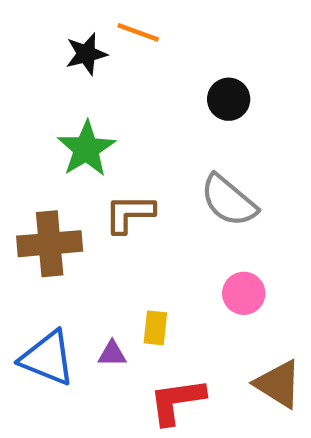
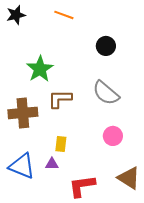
black star: (86, 54) -> (16, 15), moved
yellow rectangle: (155, 328) -> (61, 144), moved

